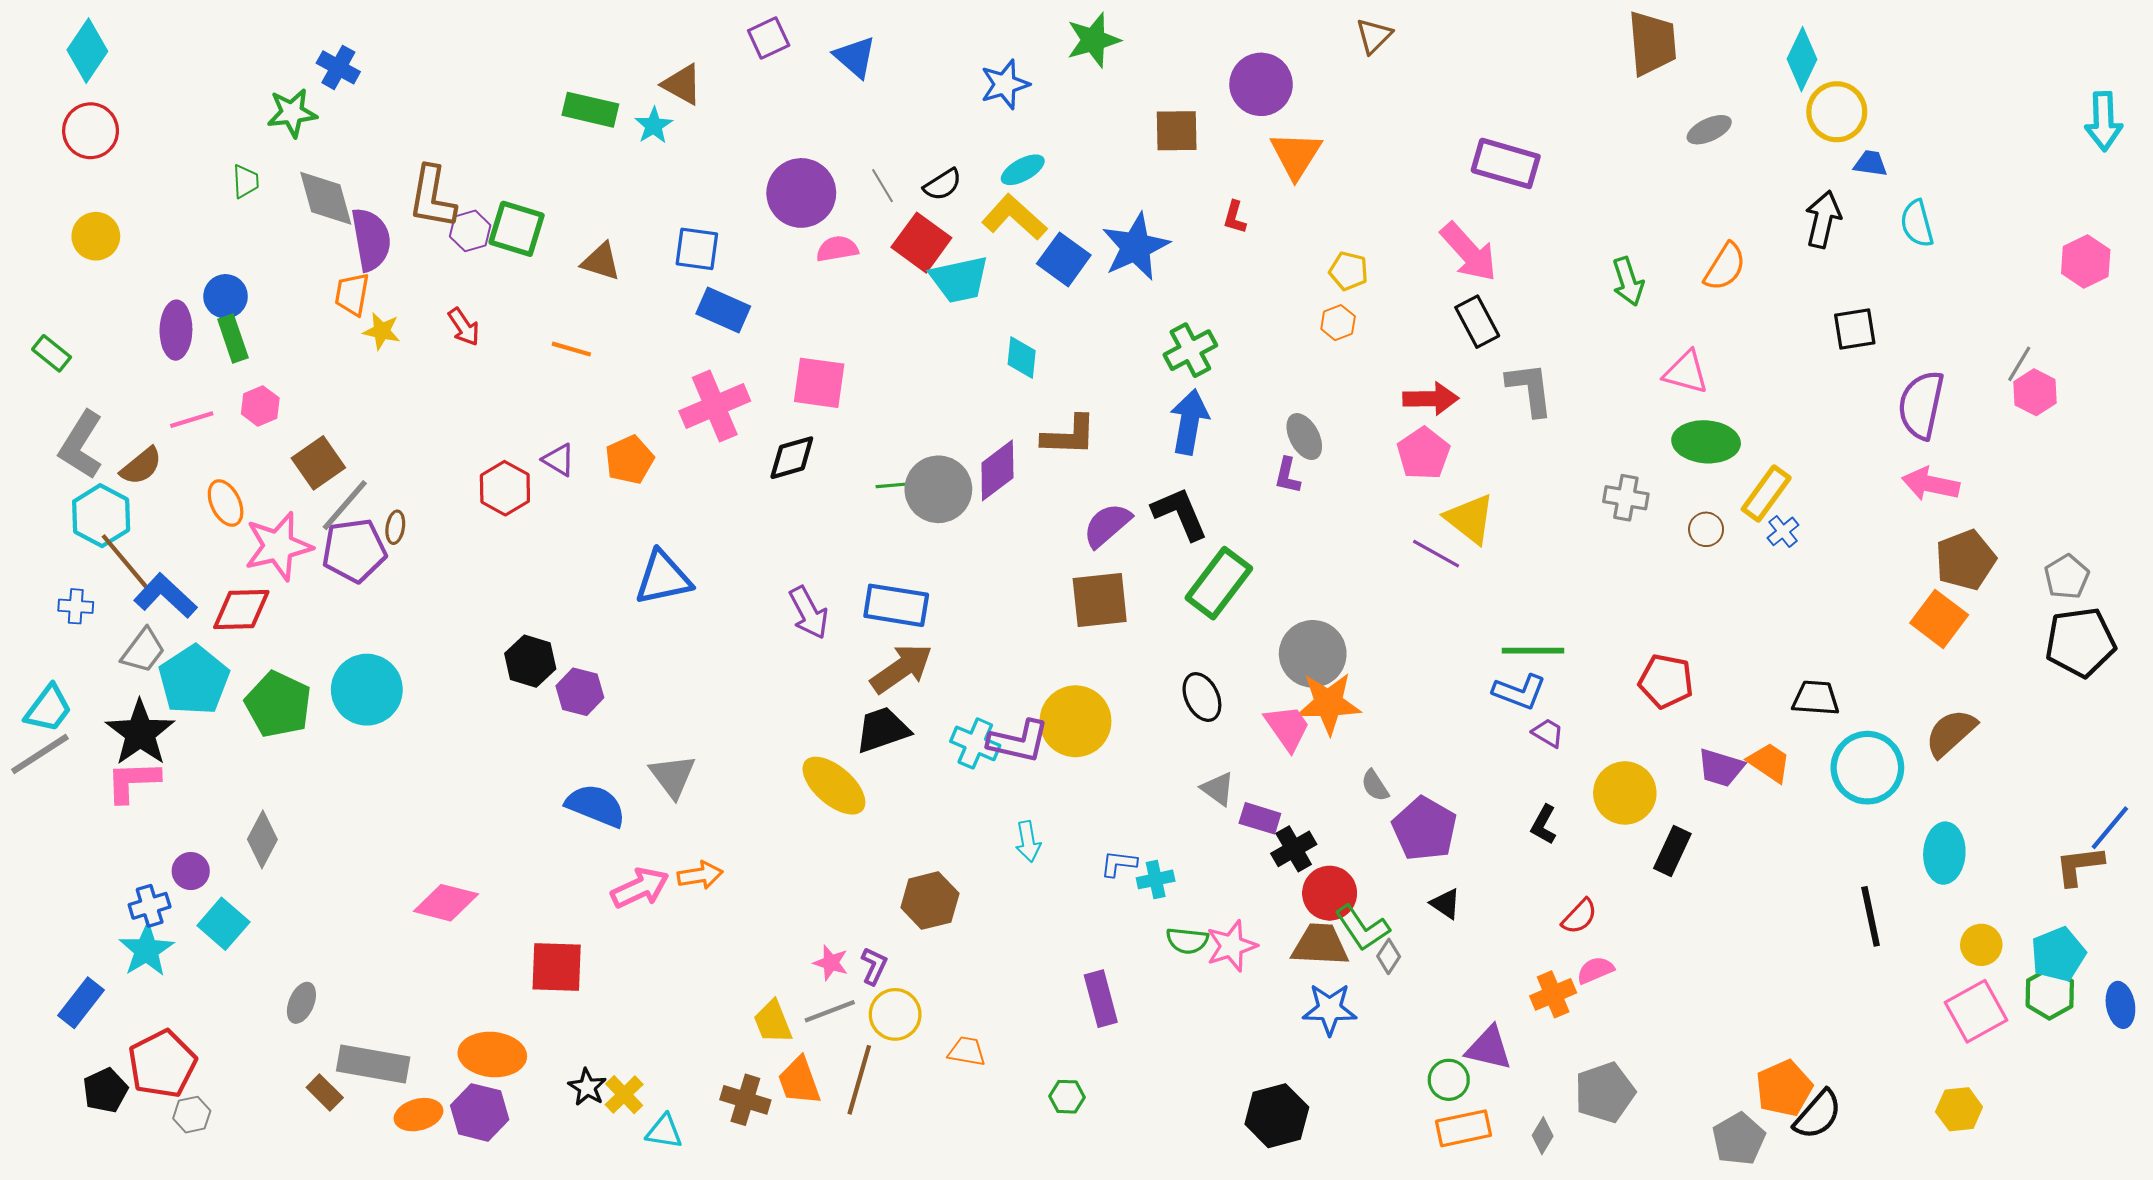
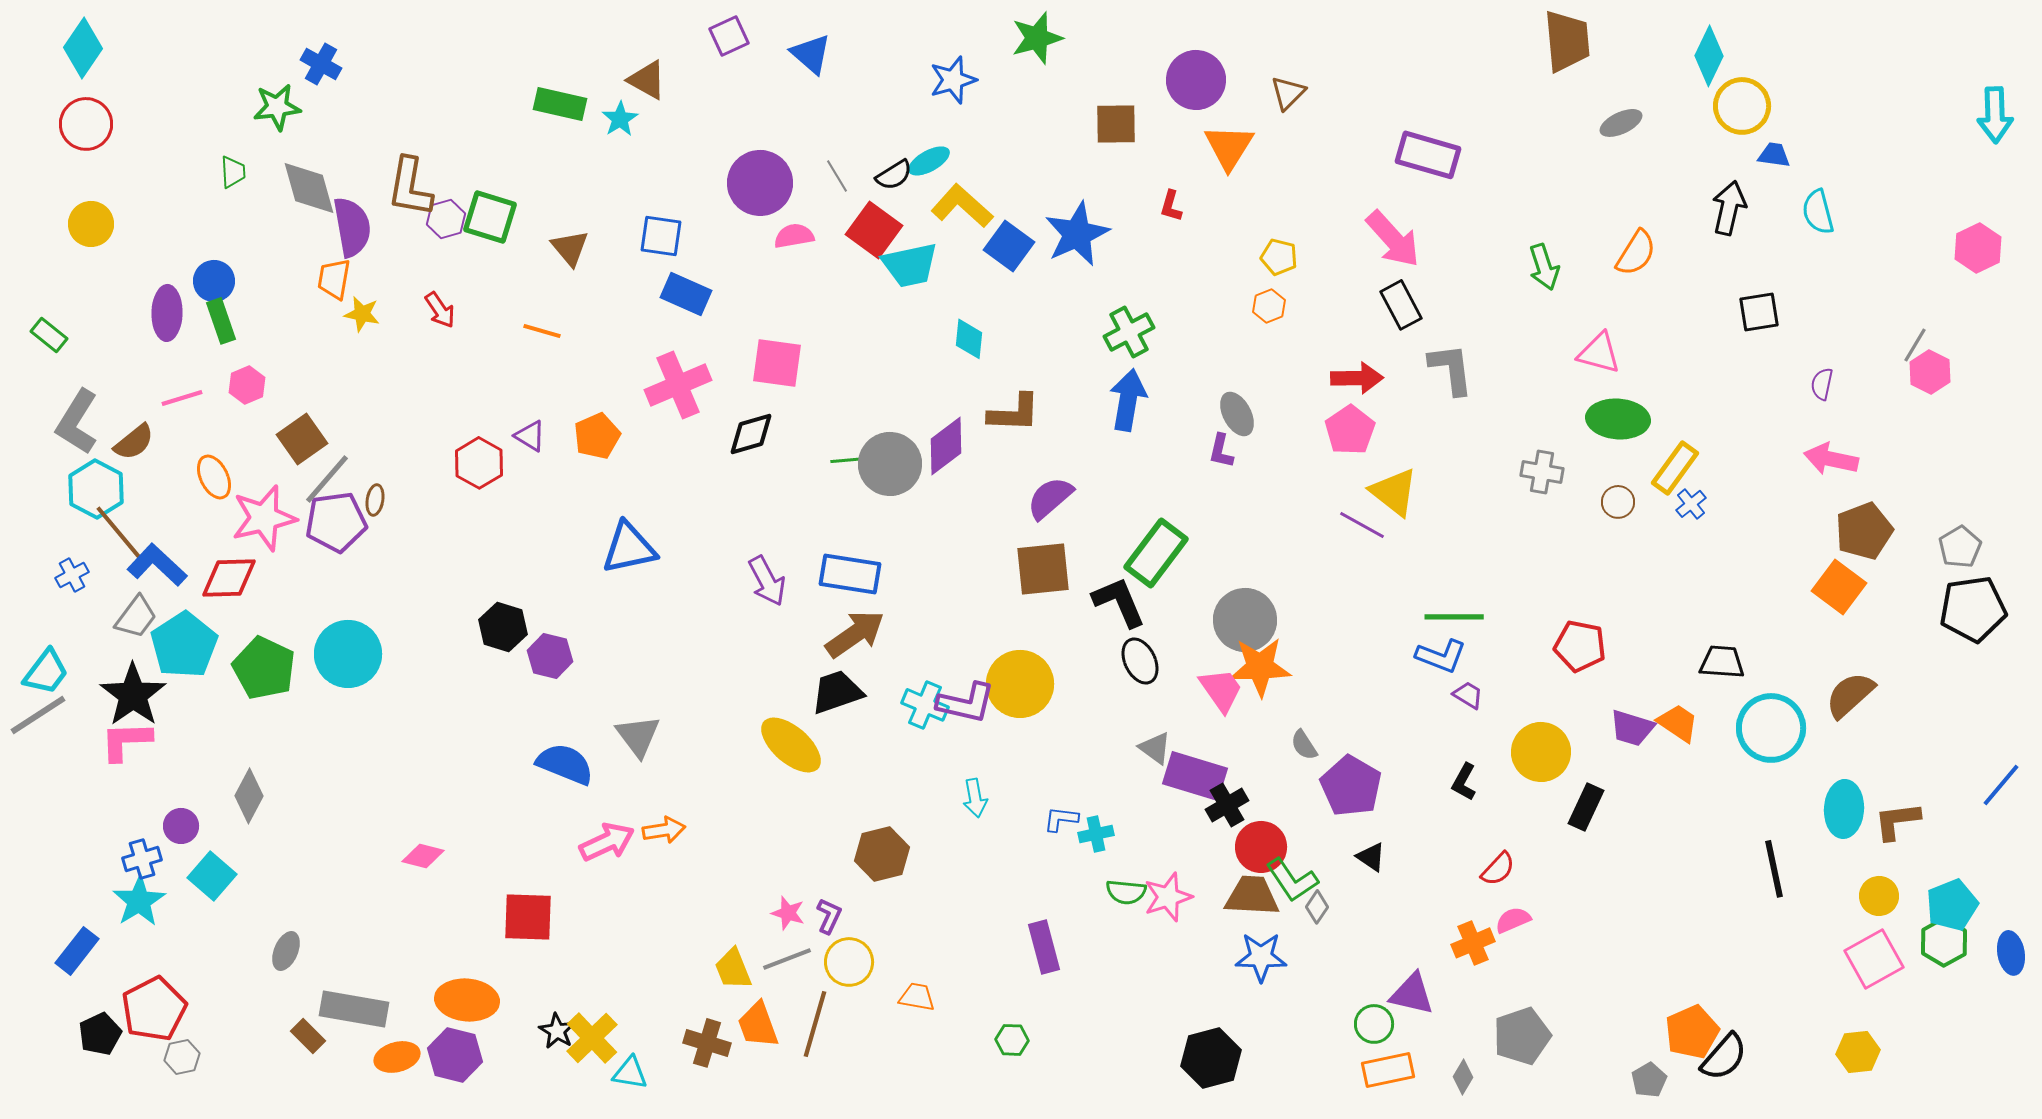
brown triangle: (1374, 36) -> (1288, 93), moved
cyan ellipse: (1023, 170) -> (929, 161), moved
brown triangle: (601, 262) -> (570, 248), turned 33
purple semicircle: (1921, 405) -> (1822, 384), size x0.5
black L-shape: (1180, 514) -> (1119, 602), moved
blue cross: (76, 606) -> (72, 575), turned -32
purple rectangle: (1260, 818) -> (1195, 776), size x1.6
brown L-shape: (2079, 866) -> (1897, 821), moved
pink diamond: (446, 903) -> (423, 856), size x0.7
yellow cross: (624, 1095) -> (592, 1038), size x1.4
gray pentagon: (1739, 1139) -> (1649, 1080), size x0.7

